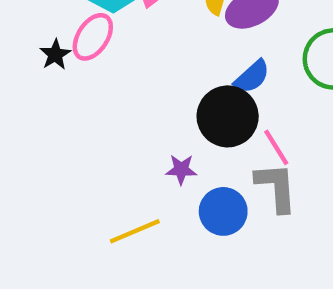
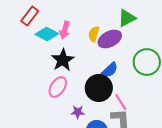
pink ellipse: (93, 37) -> (58, 87), moved
black star: (55, 55) -> (63, 60), moved, size x1.6

